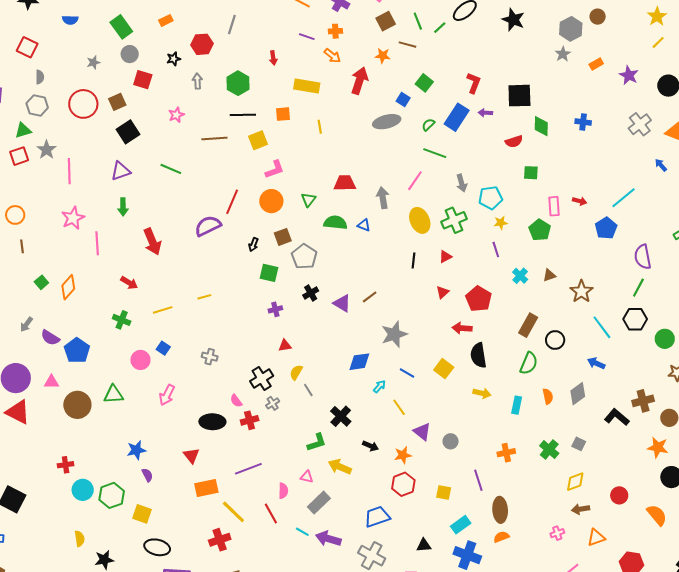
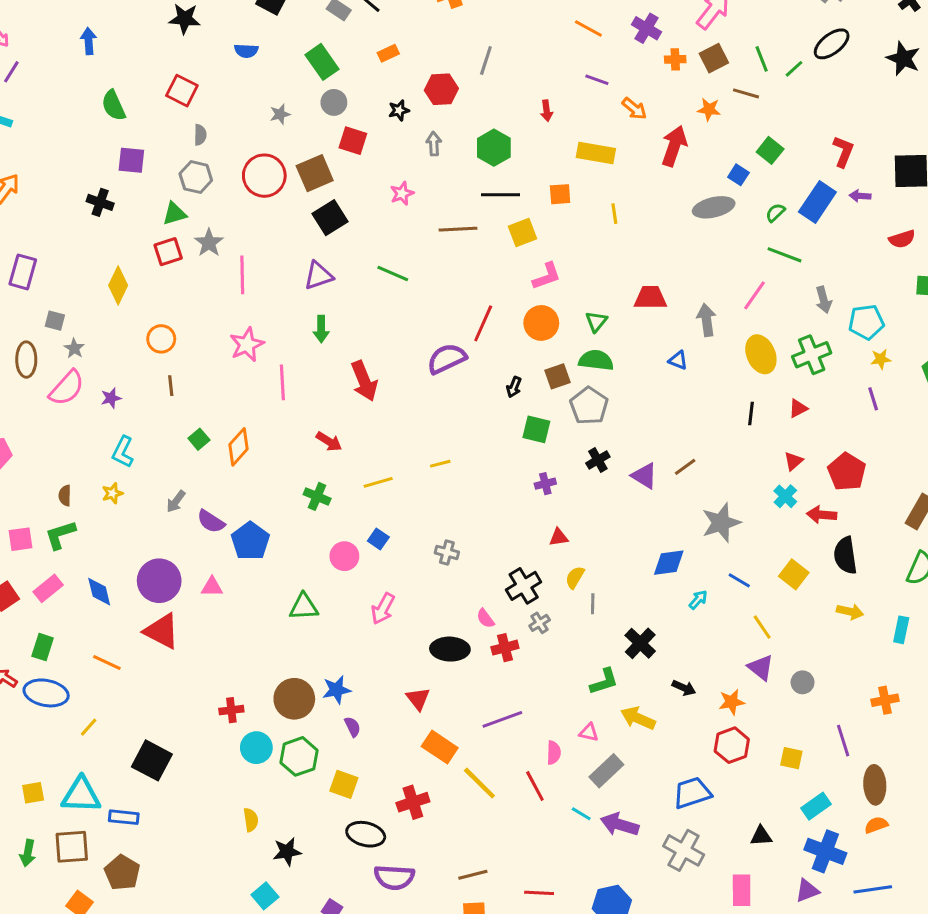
orange cross: (335, 31) -> (675, 59), moved
brown square: (117, 102) -> (315, 173), size x1.4
green semicircle: (335, 223) -> (596, 360), moved
cyan cross: (520, 276) -> (785, 496), moved
gray line: (308, 390) -> (593, 604), turned 32
brown circle: (77, 405) -> (294, 699), moved
yellow line: (399, 407) -> (762, 627), moved
orange rectangle: (206, 488) -> (440, 747), turned 45
red cross: (220, 540) -> (413, 802), moved

